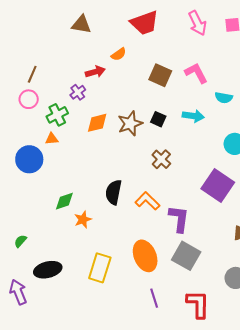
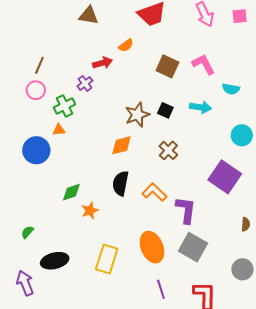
orange diamond: (97, 123) -> (121, 145), moved

